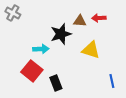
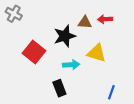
cyan arrow: (41, 49) -> (71, 65), moved
red square: (32, 71) -> (34, 52), moved
blue line: (112, 81) -> (111, 92), moved, turned 32

